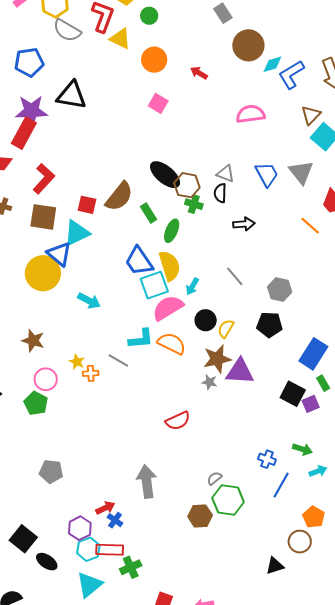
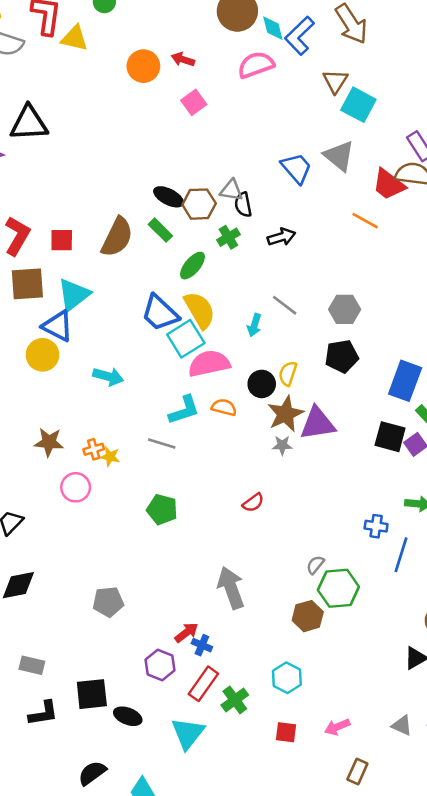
orange circle: (154, 60) -> (143, 66), moved
cyan diamond: (272, 64) -> (273, 28), turned -75
pink square: (158, 103) -> (194, 102), moved, turned 36
pink semicircle: (251, 114) -> (256, 65), moved
gray triangle: (226, 174) -> (231, 190), moved
black ellipse: (165, 175) -> (169, 197), size x0.7
green cross: (194, 204) -> (228, 237), moved, turned -36
red square: (87, 205) -> (62, 240), moved
green rectangle: (149, 213) -> (160, 230), moved
green ellipse: (172, 231) -> (192, 266), turned 30
yellow circle: (43, 273) -> (43, 355), size x0.7
cyan arrow: (192, 286) -> (254, 325), moved
pink semicircle: (168, 308) -> (209, 364), turned 32
black circle: (206, 320) -> (262, 384), moved
orange semicircle: (172, 343) -> (224, 407), size x0.7
orange cross: (91, 373) -> (94, 449), moved
green pentagon: (36, 403) -> (162, 509), moved
red semicircle: (178, 421) -> (253, 503), size x0.7
black square: (23, 539) -> (92, 694), turned -32
cyan hexagon: (88, 549) -> (287, 678), moved
red rectangle: (110, 550) -> (203, 684), turned -44

